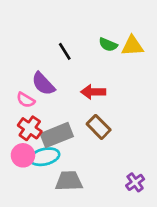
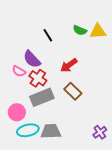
red arrow: (93, 92) -> (69, 65), turned -36
red cross: (30, 128) -> (38, 78), moved
cyan ellipse: (45, 157) -> (28, 130), moved

